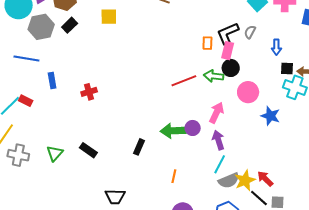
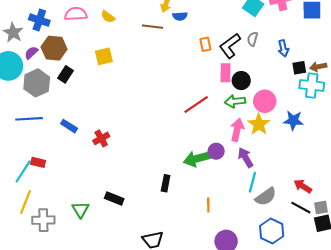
orange rectangle: (207, 43) -> (205, 44), moved
pink rectangle: (228, 51) -> (225, 73), moved
green arrow: (214, 76) -> (235, 101), moved
blue rectangle: (52, 81) -> (69, 126), moved, turned -35
yellow star: (245, 180) -> (259, 124), moved

